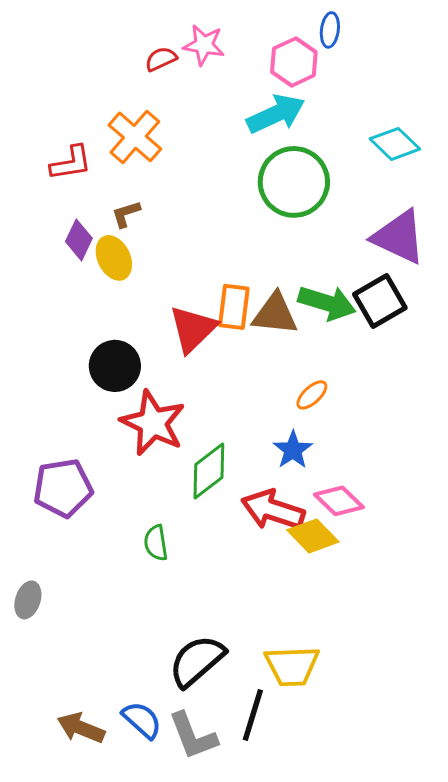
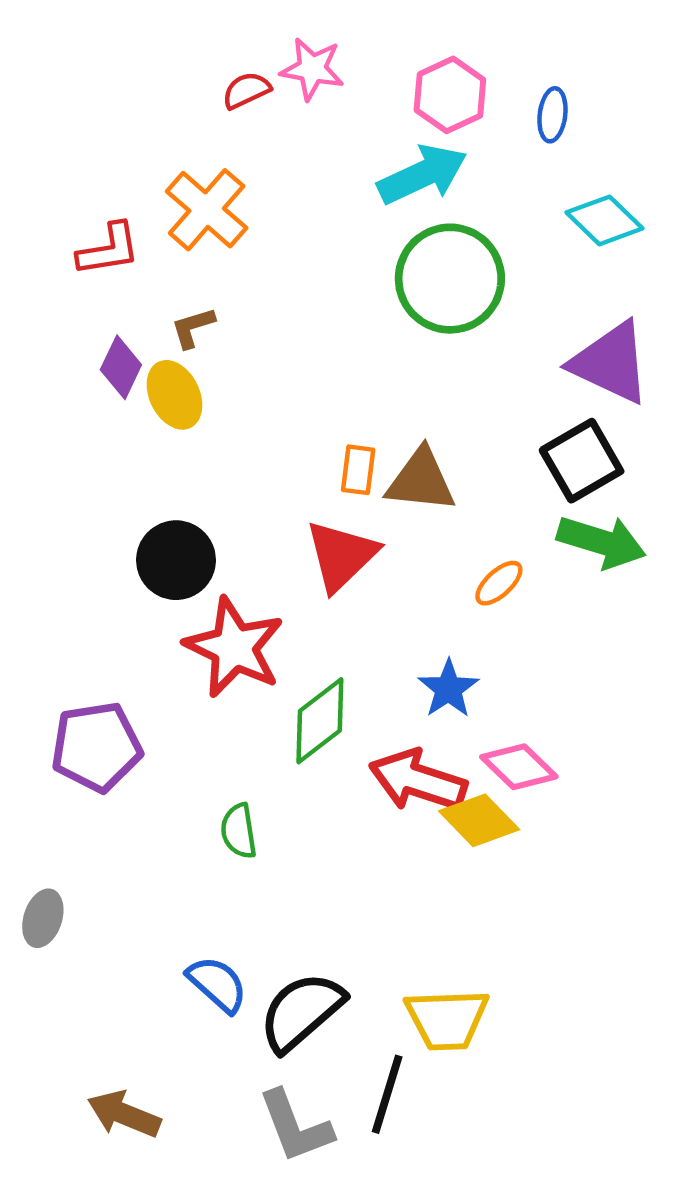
blue ellipse: (330, 30) -> (552, 115), moved
green arrow: (327, 303) -> (601, 542), moved
orange rectangle: (234, 307) -> (358, 470), size x0.7
red triangle: (193, 329) -> (341, 556), moved
orange ellipse: (312, 395) -> (499, 583), moved
blue semicircle: (142, 720) -> (217, 984), moved

